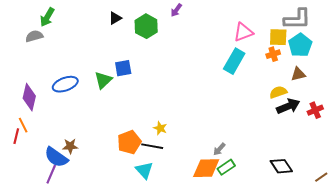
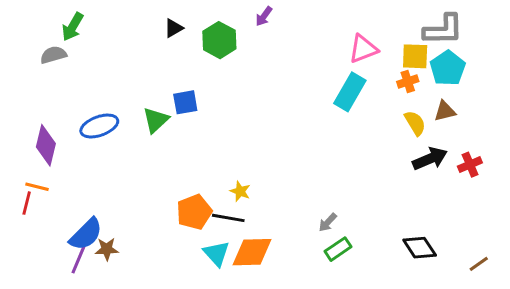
yellow semicircle: (278, 92) -> (415, 123), moved, turned 78
orange line: (23, 125) -> (37, 187), turned -49
brown star: (70, 146) -> (107, 249), moved
blue semicircle: (56, 157) -> (86, 234), turned -80
orange diamond: (206, 168) -> (252, 252), moved

